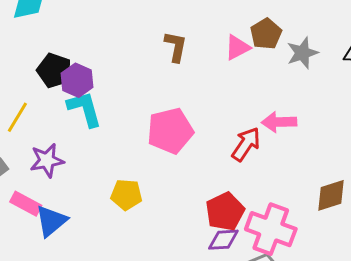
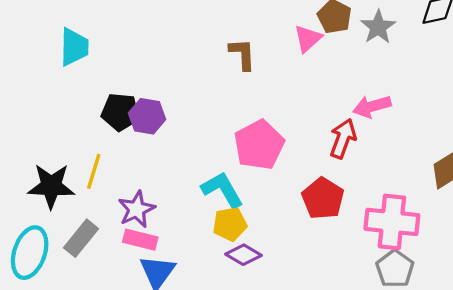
cyan L-shape: (85, 109) -> (222, 190), moved
pink rectangle: (26, 204) -> (140, 240), moved
red pentagon: (225, 212) -> (323, 198), moved
purple diamond: (223, 240) -> (244, 255), moved, turned 48

